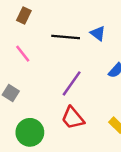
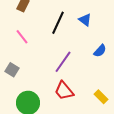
black line: (66, 37) -> (58, 23), turned -70

